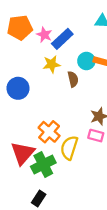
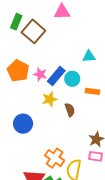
orange pentagon: (20, 28) -> (18, 71), turned -30
cyan circle: (86, 61) -> (72, 79), moved

